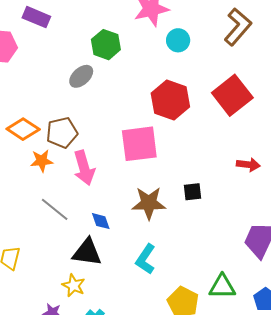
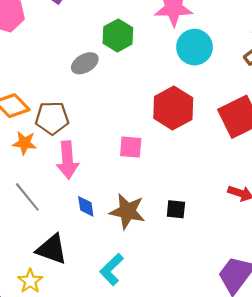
cyan circle: (178, 40) -> (194, 47), size x1.4
pink square: (139, 144) -> (131, 147), size x0.6
blue diamond: (101, 221) -> (86, 206), moved

